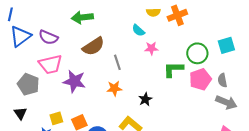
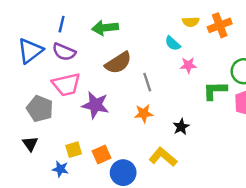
blue line: (10, 14) -> (62, 24), moved

